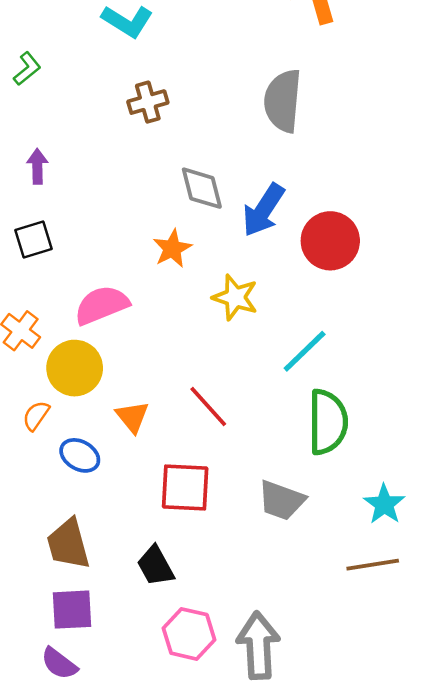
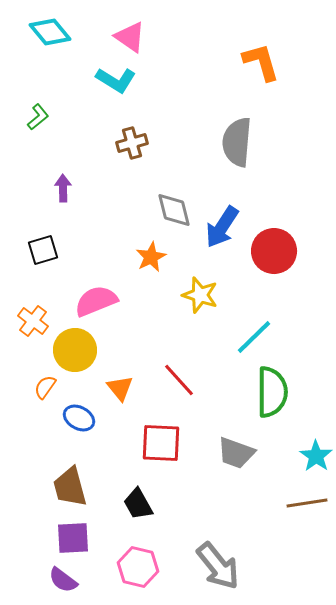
purple arrow: (37, 166) -> (63, 188), moved
pink hexagon: (189, 634) -> (138, 567), moved
gray arrow: (258, 646) -> (218, 566), turned 144

